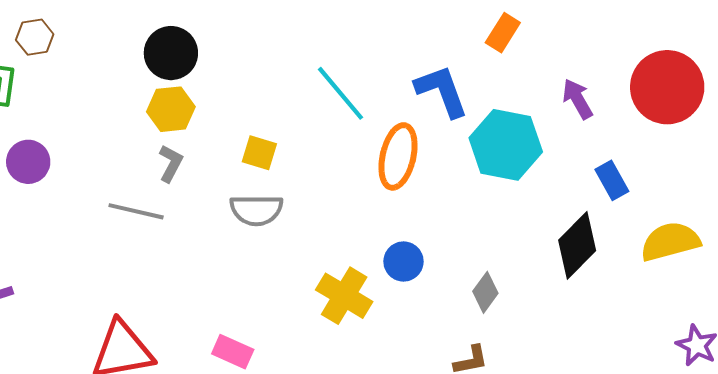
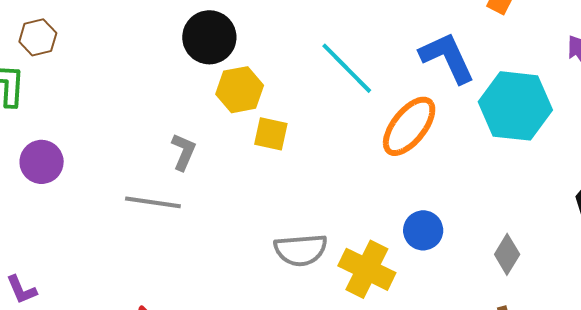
black circle: (171, 53) -> (209, 37), moved
yellow hexagon: (171, 109) -> (240, 90), moved
orange ellipse: (398, 156) -> (409, 126), turned 30
gray semicircle: (256, 210) -> (301, 250), moved

